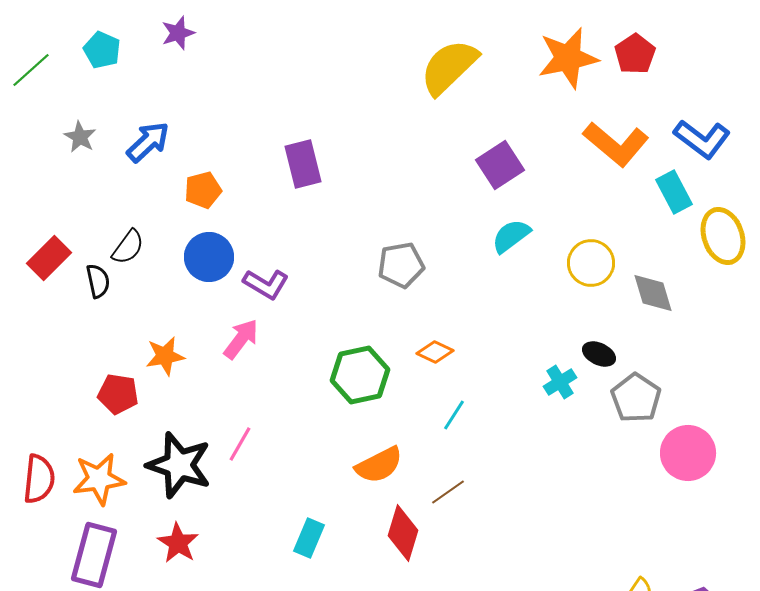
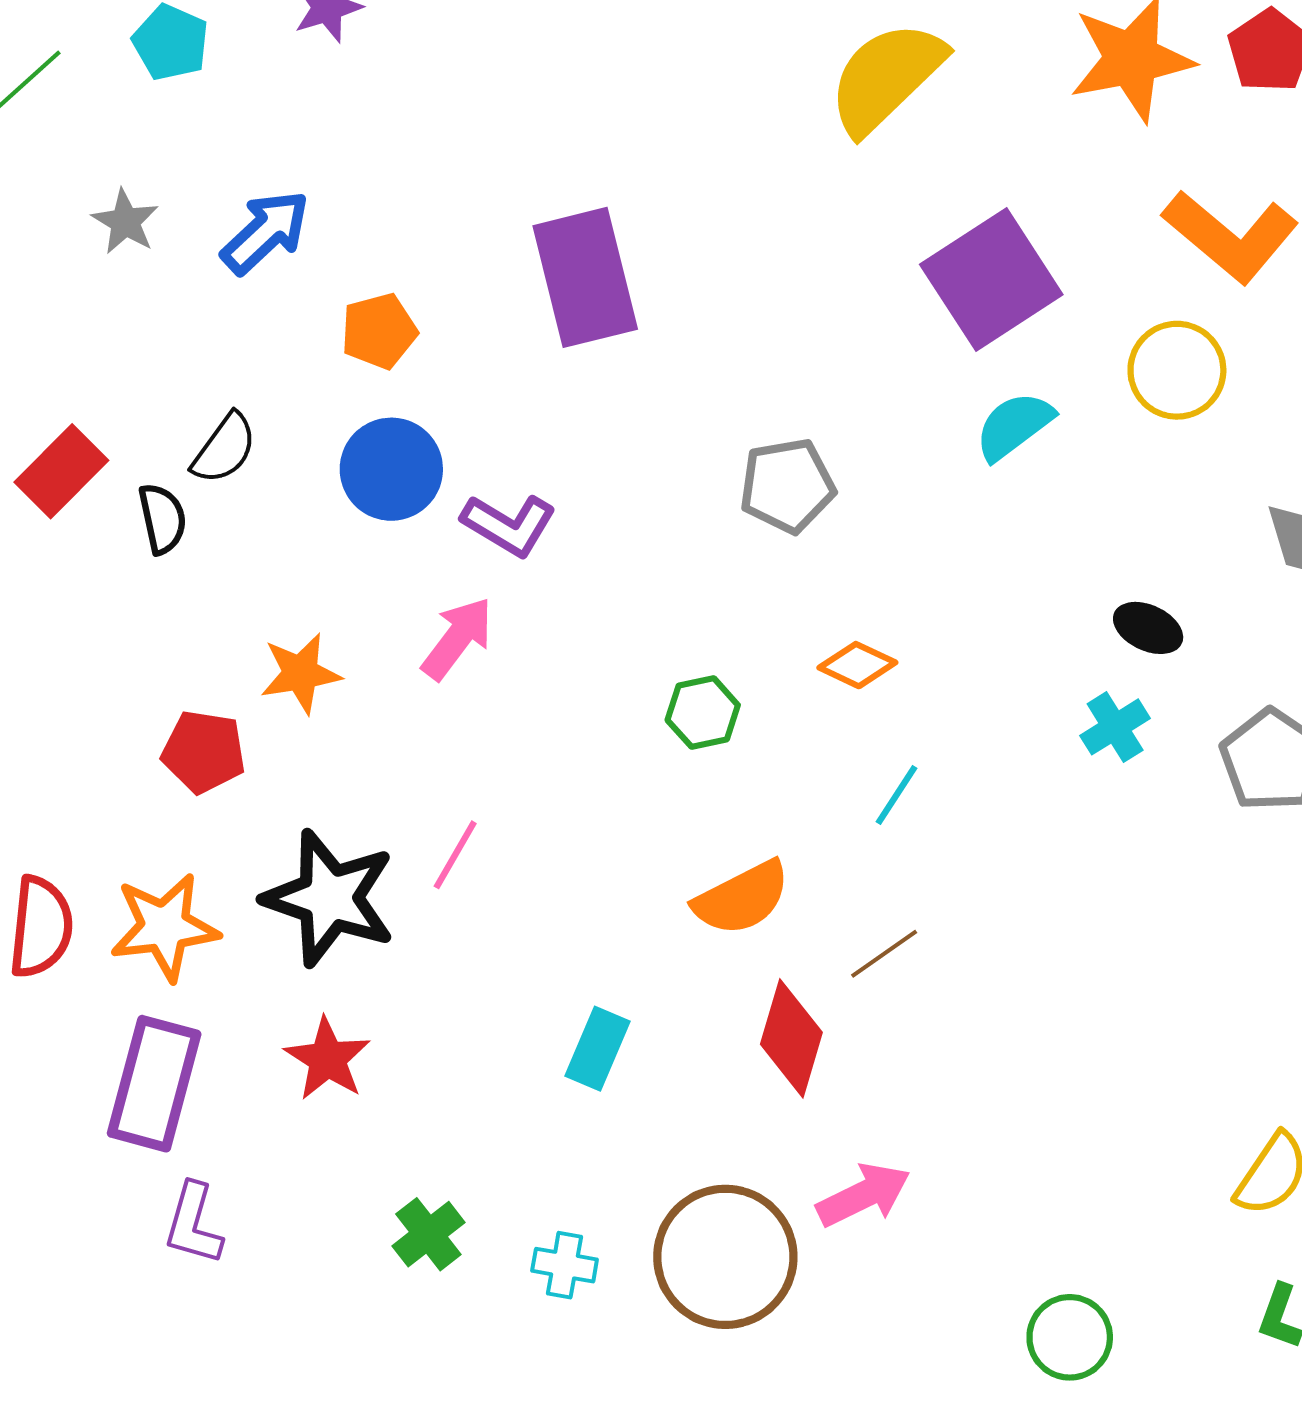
purple rectangle: (303, 164) -> (585, 277), size x1.4
purple square: (500, 165) -> (991, 279), size x1.4
yellow circle: (591, 263) -> (1177, 370), moved
black ellipse: (599, 354) -> (1148, 628), moved
green hexagon: (360, 375) -> (703, 713), size x0.6

